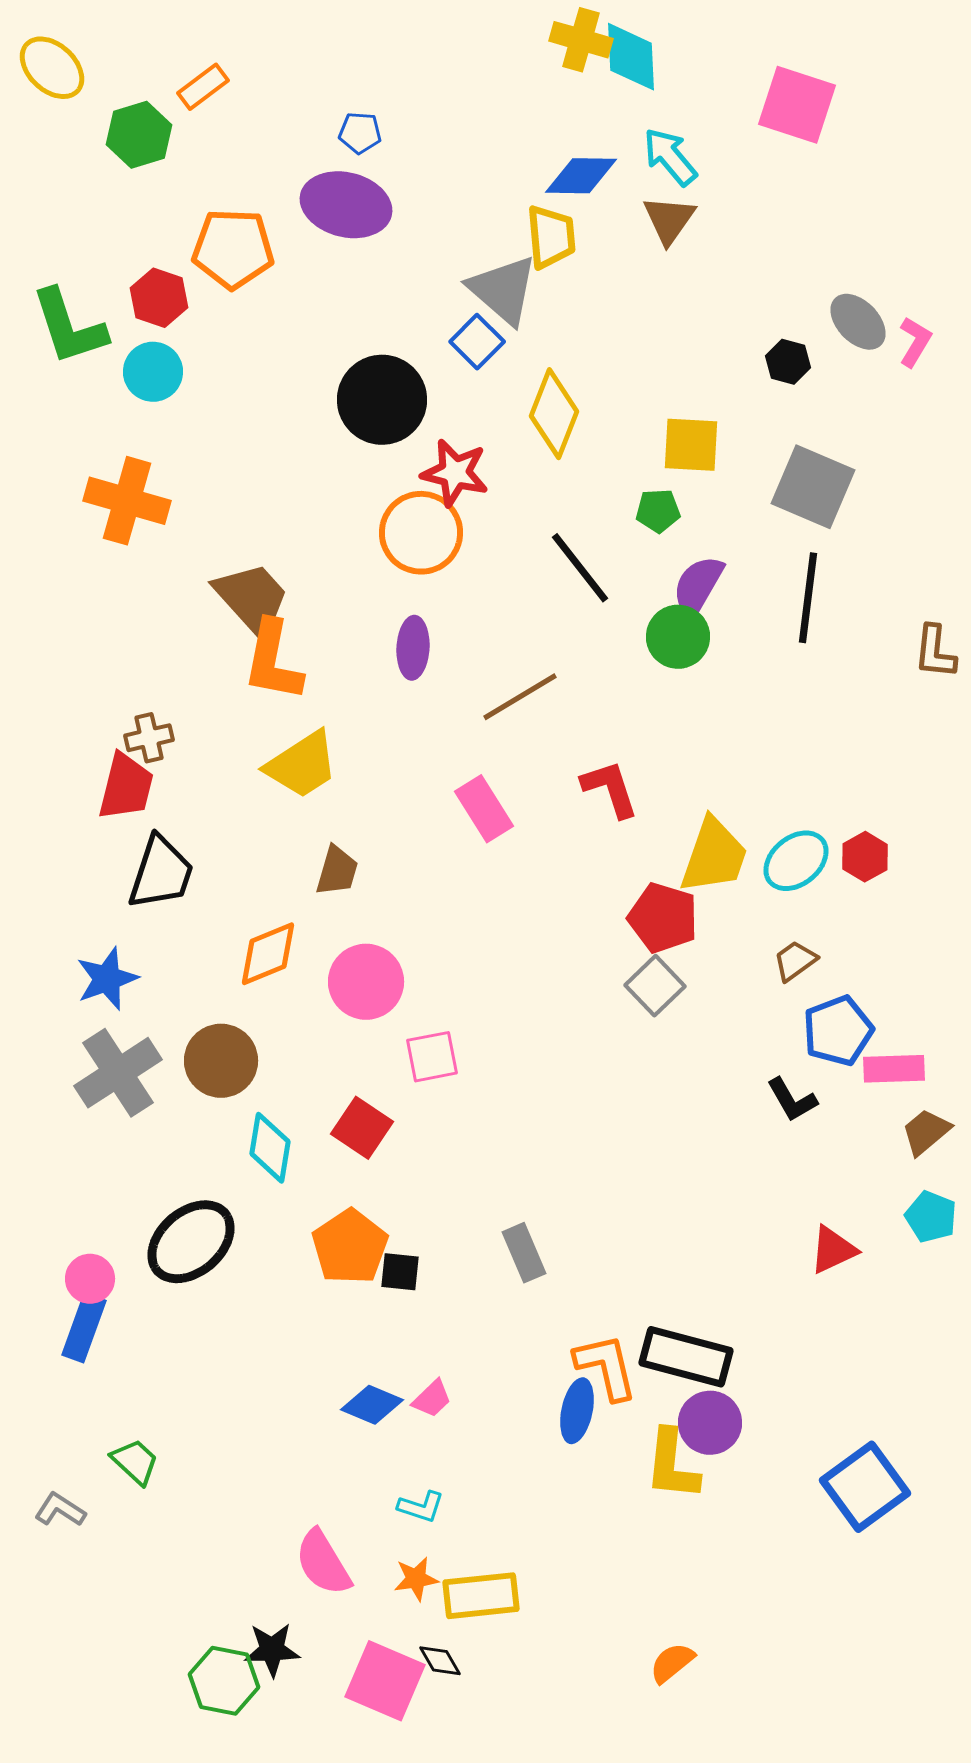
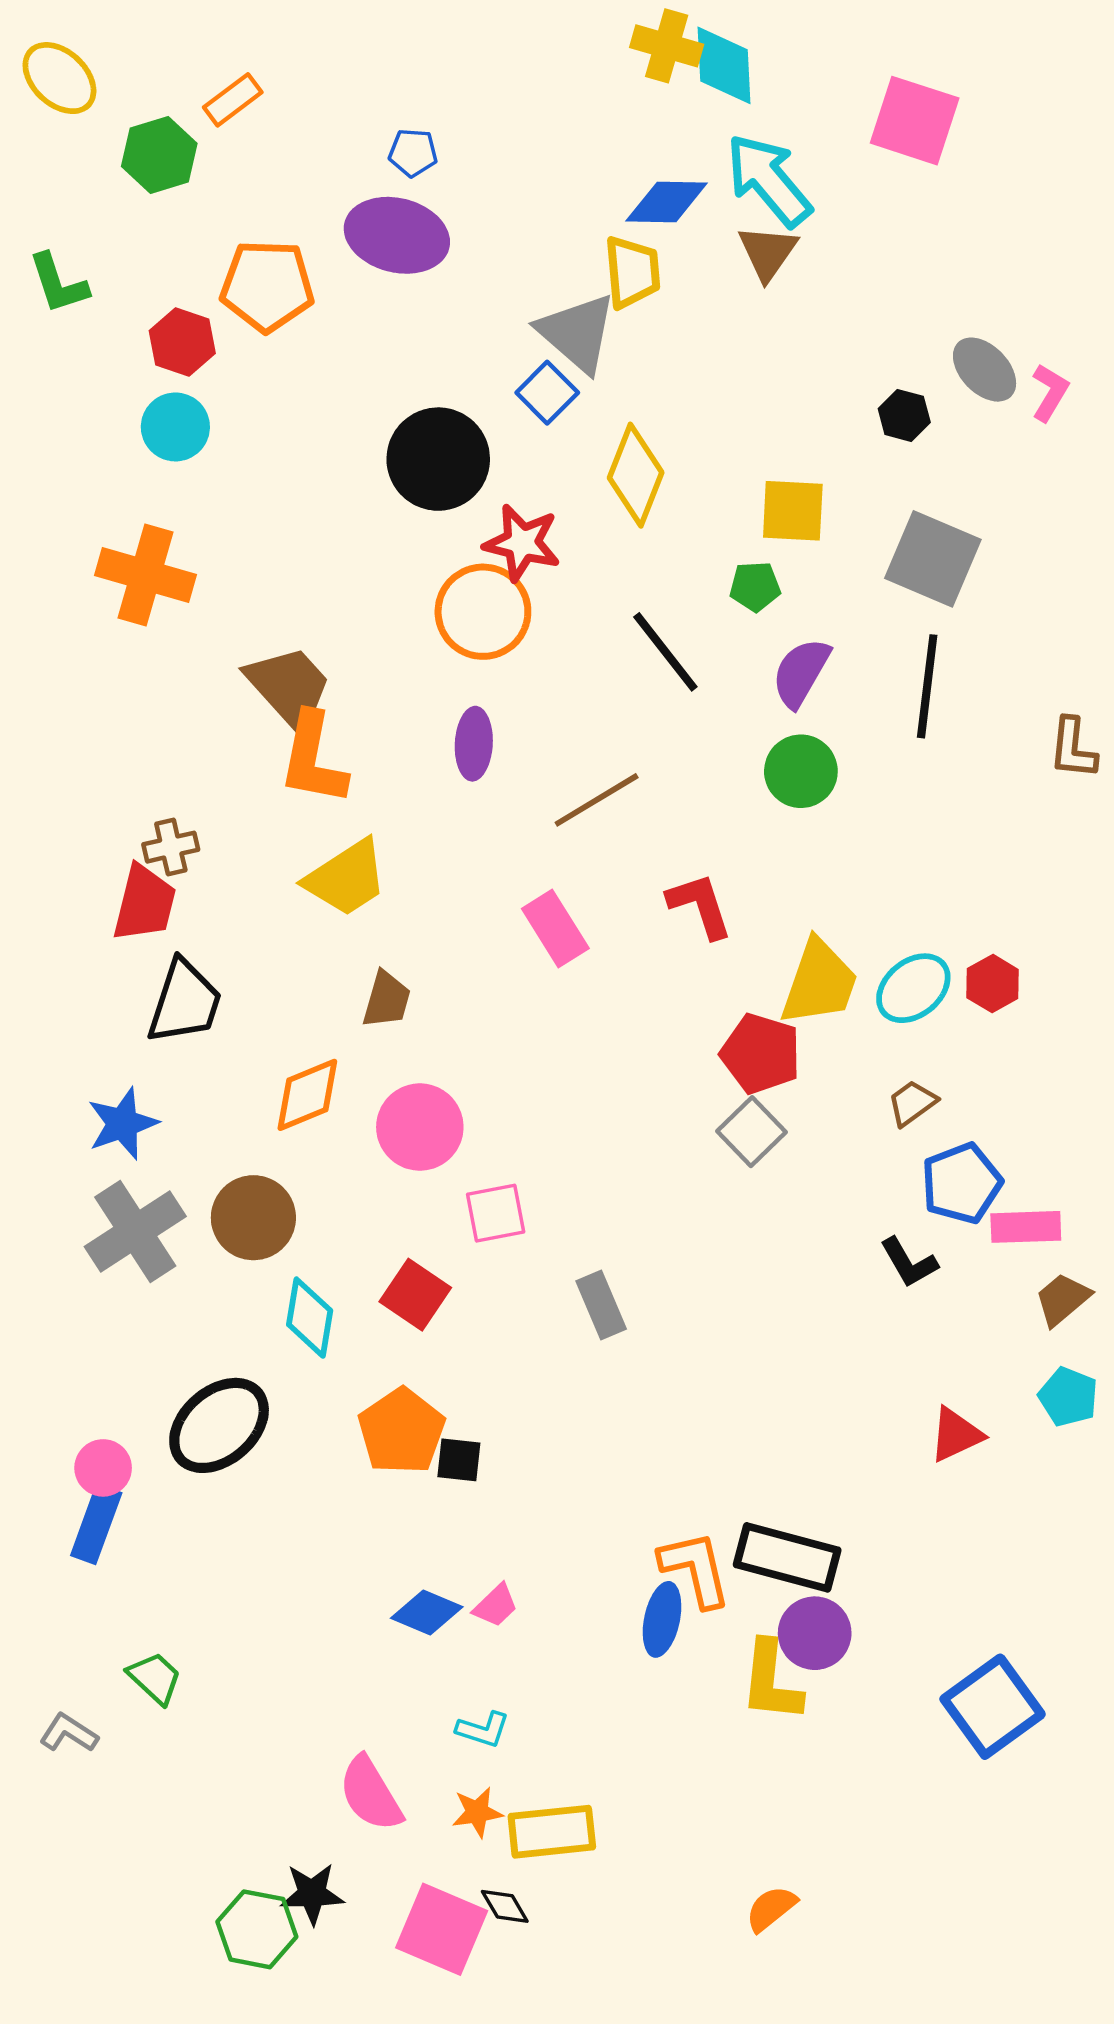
cyan arrow: (670, 157) -> (769, 180), size x1.4
green L-shape: (69, 327) -> (58, 283), moved, size x0.7
green circle: (678, 637) -> (801, 771), moved
gray rectangle: (524, 1253) -> (601, 1305), moved

